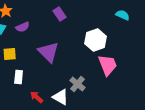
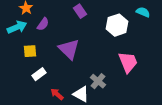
purple semicircle: (23, 27) -> (43, 24), turned -32
white hexagon: (96, 40) -> (117, 25), moved
white rectangle: (19, 77) -> (39, 74), turned 48

